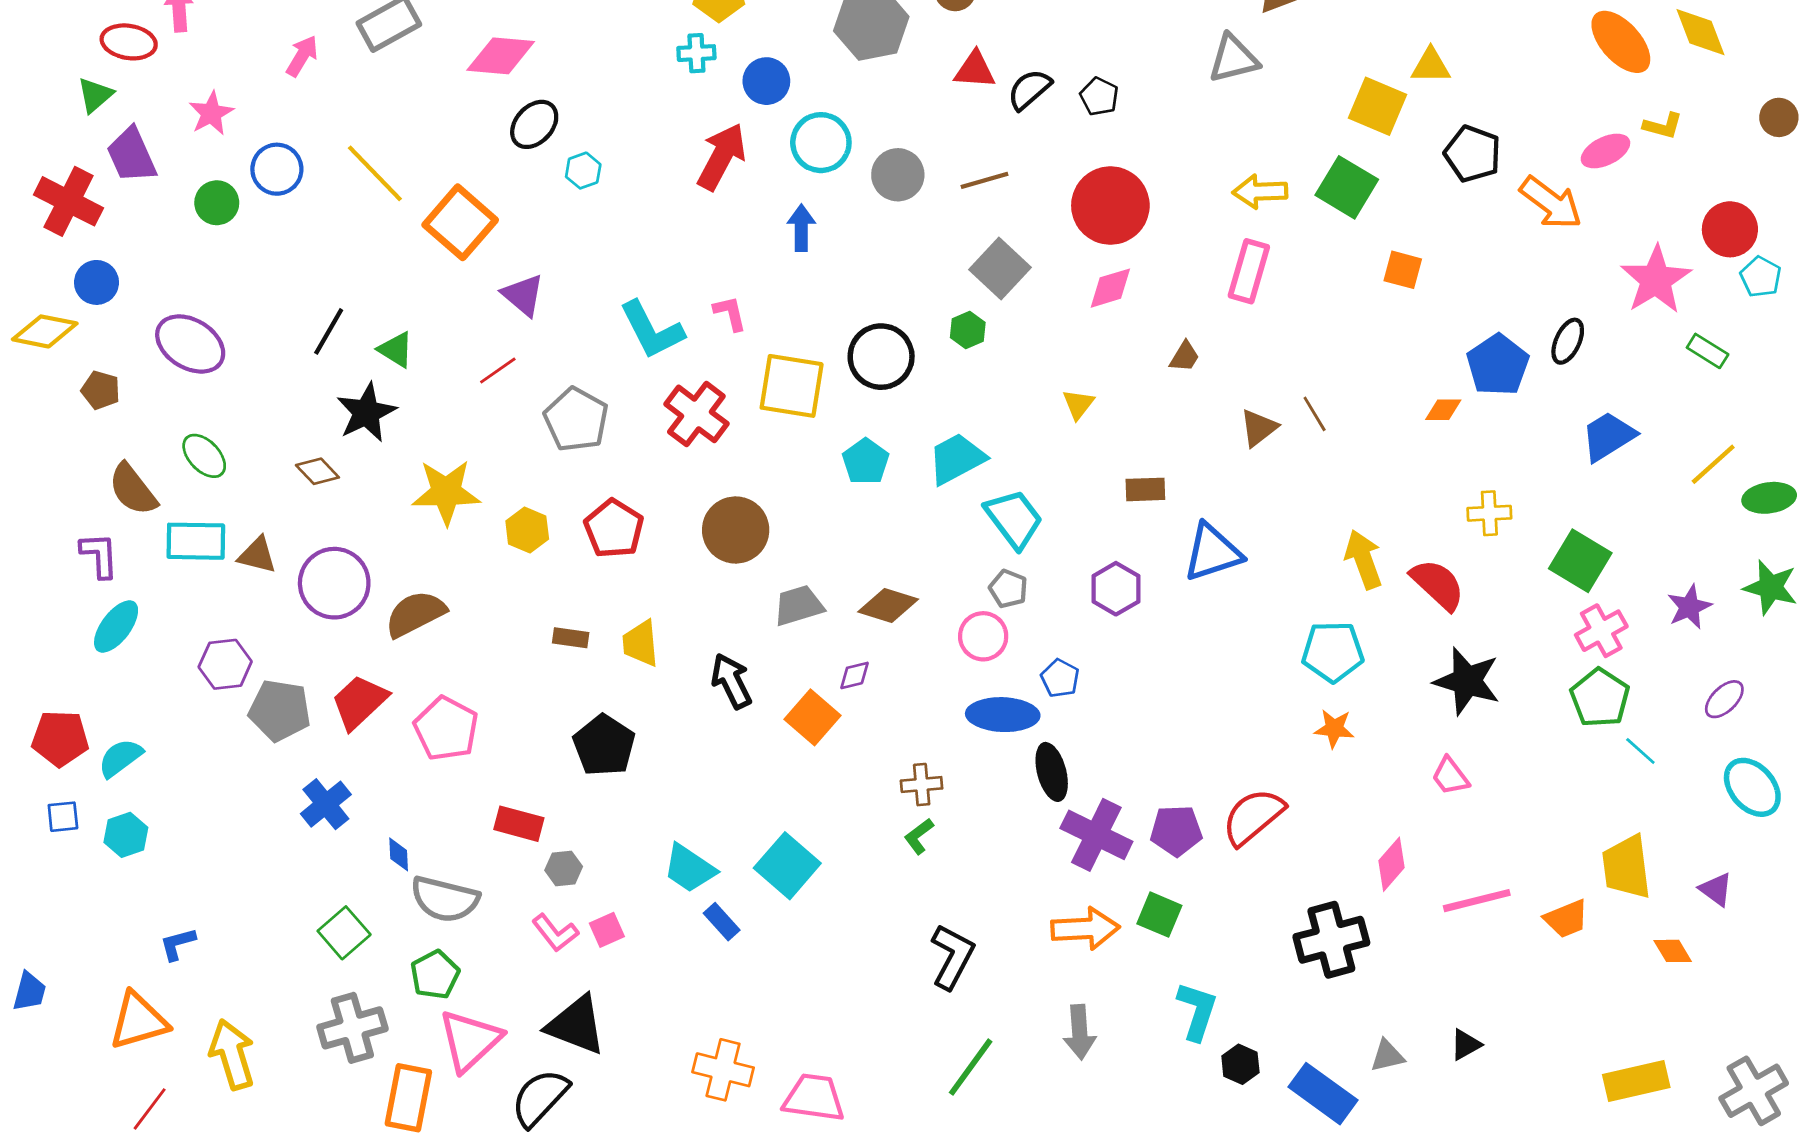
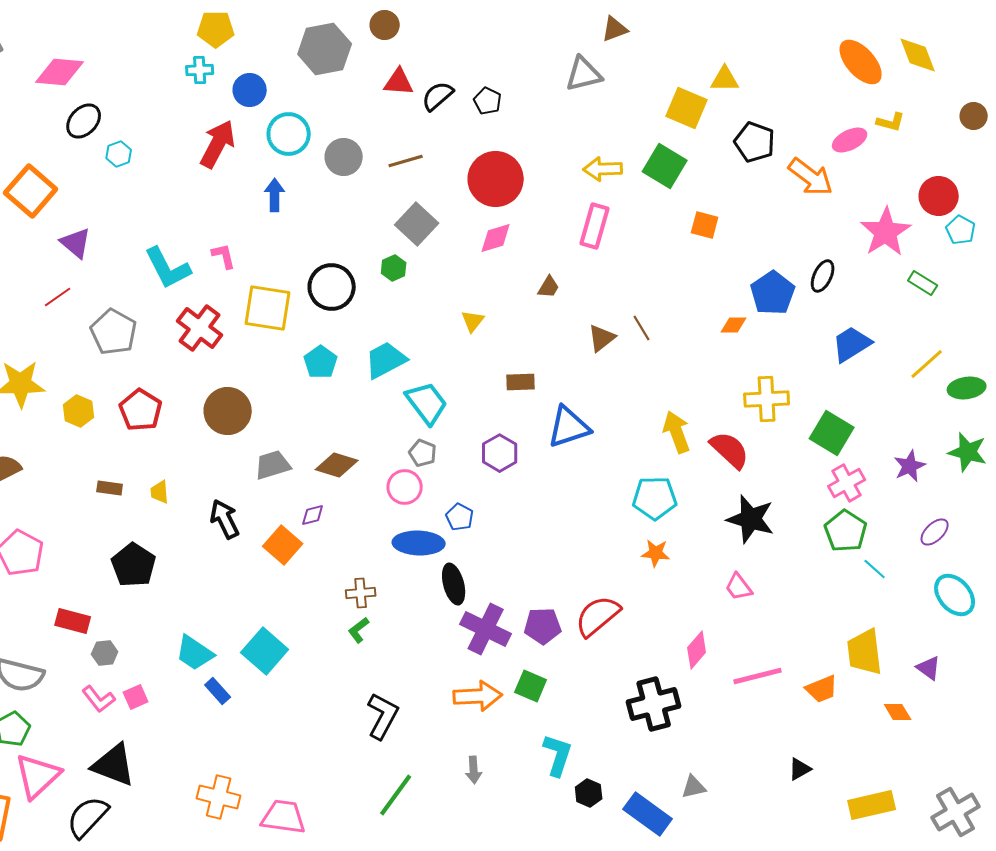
yellow cross: (1489, 513) -> (767, 399), size x1.4
yellow trapezoid: (641, 643) -> (160, 492), size x0.7
gray arrow: (1080, 1032) -> (474, 770), size x0.7
black triangle: (1466, 1045) -> (800, 769), moved

